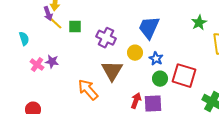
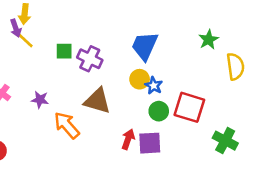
green square: (75, 27) -> (64, 51), moved
yellow circle: (135, 53) -> (140, 79), moved
purple star: (52, 62) -> (40, 100), moved
brown triangle: (112, 71) -> (97, 101), turned -45

